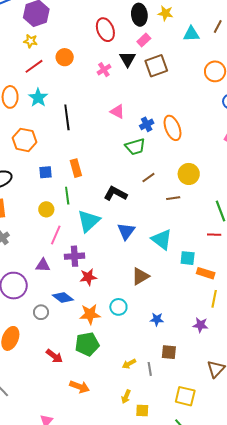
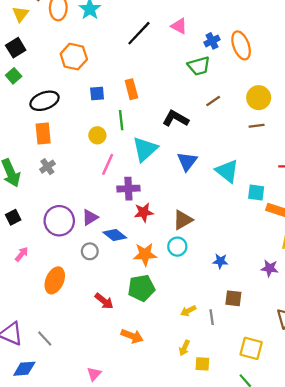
black line: (67, 117) -> (139, 33), moved, turned 50
brown line: (173, 198) -> (257, 126), moved
purple triangle: (43, 265) -> (90, 217), moved, turned -35
brown triangle: (140, 276) -> (183, 220), moved

